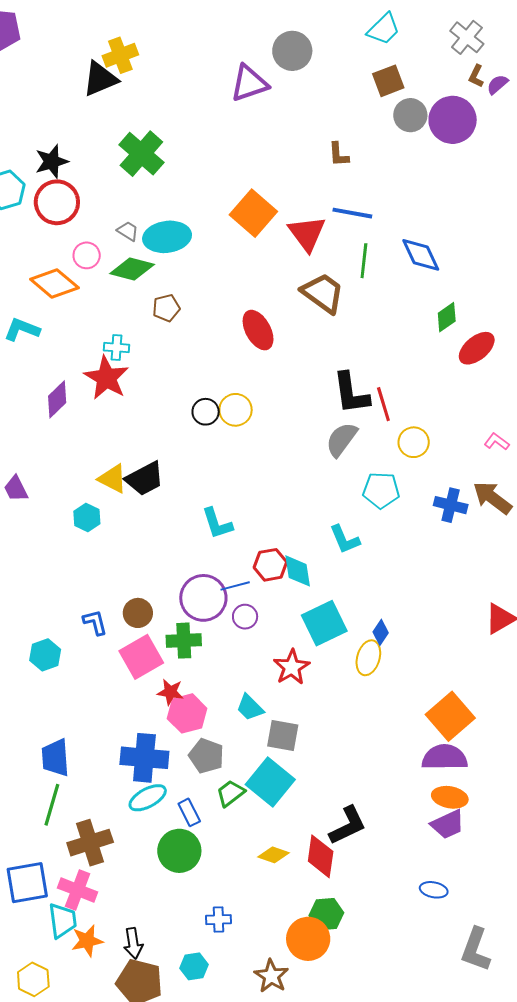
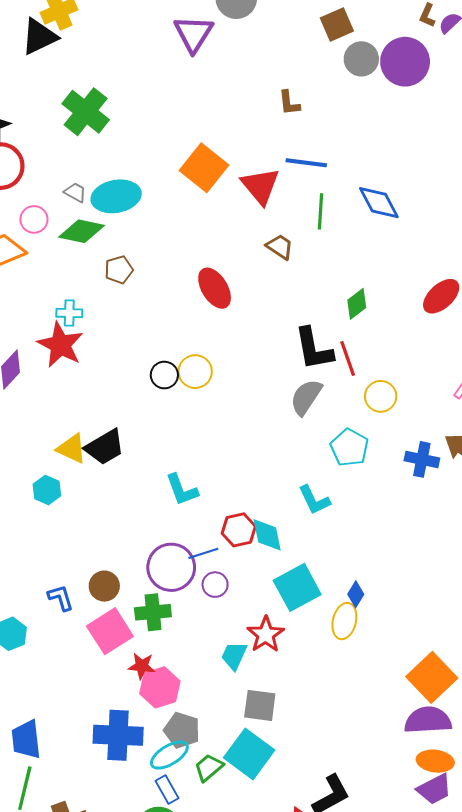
purple triangle: (249, 83) -> (193, 34), turned -36
brown trapezoid: (323, 293) -> (280, 247), size x0.6
green diamond: (447, 317) -> (357, 304), moved
cyan pentagon: (381, 490) -> (349, 448), turned 30
cyan trapezoid: (250, 708) -> (234, 656), moved, turned 72
cyan ellipse: (148, 798) -> (169, 755), moved

